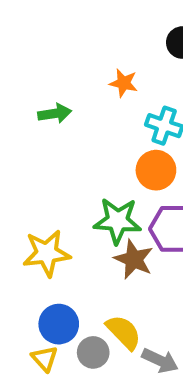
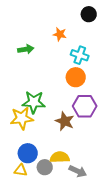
green star: (117, 221) -> (34, 102), moved
yellow semicircle: (124, 332) -> (60, 157), turned -48
yellow triangle: (45, 359) -> (21, 170), turned -40

